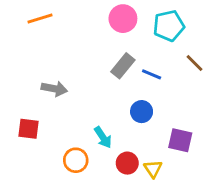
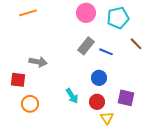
red square: (29, 129) -> (18, 80), moved
orange circle: (76, 160) -> (30, 104), moved
red circle: (127, 163) -> (97, 102), moved

